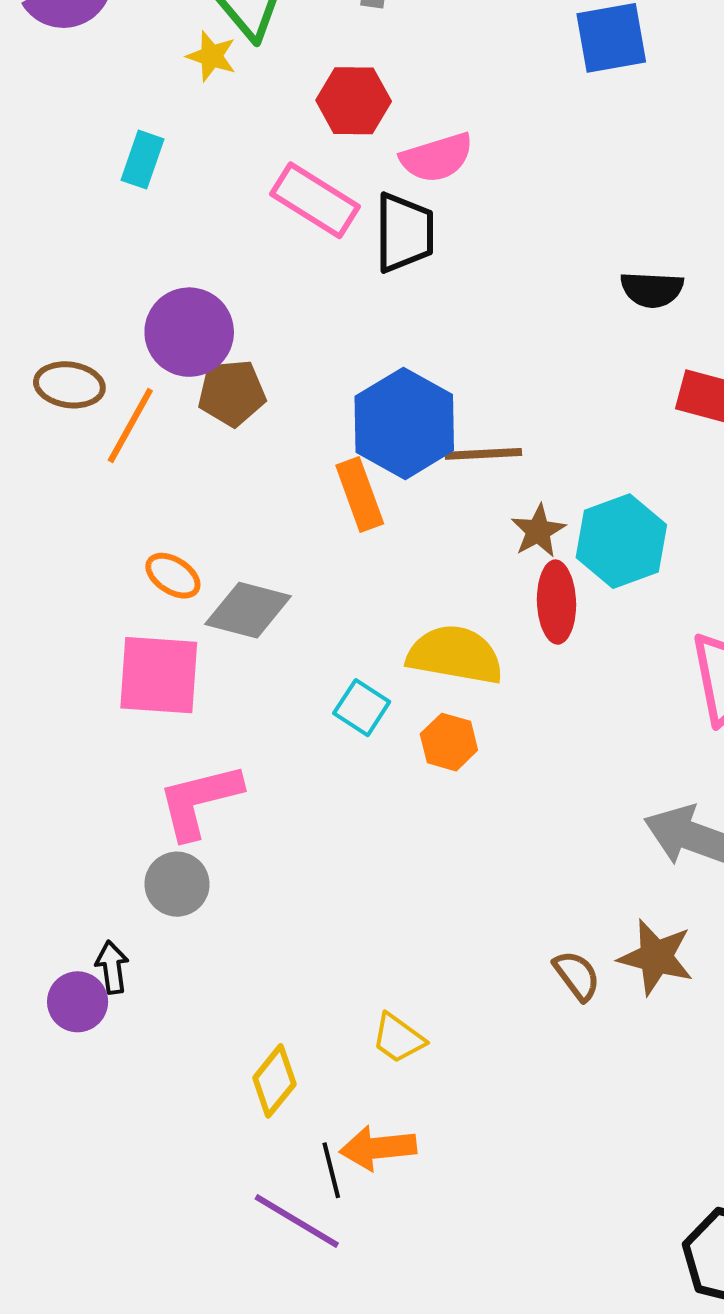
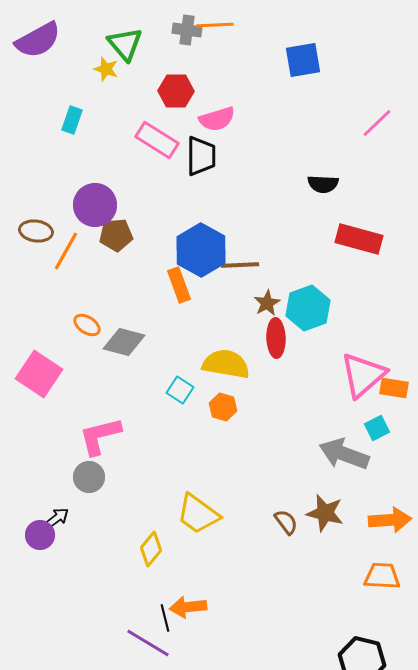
pink square: (159, 675) -> (39, 374), moved, turned 30
black arrow: (112, 967) -> (57, 518), turned 60
yellow trapezoid: (398, 1038) -> (198, 514), moved, size x1.6
yellow diamond: (274, 1081) -> (151, 549), moved

